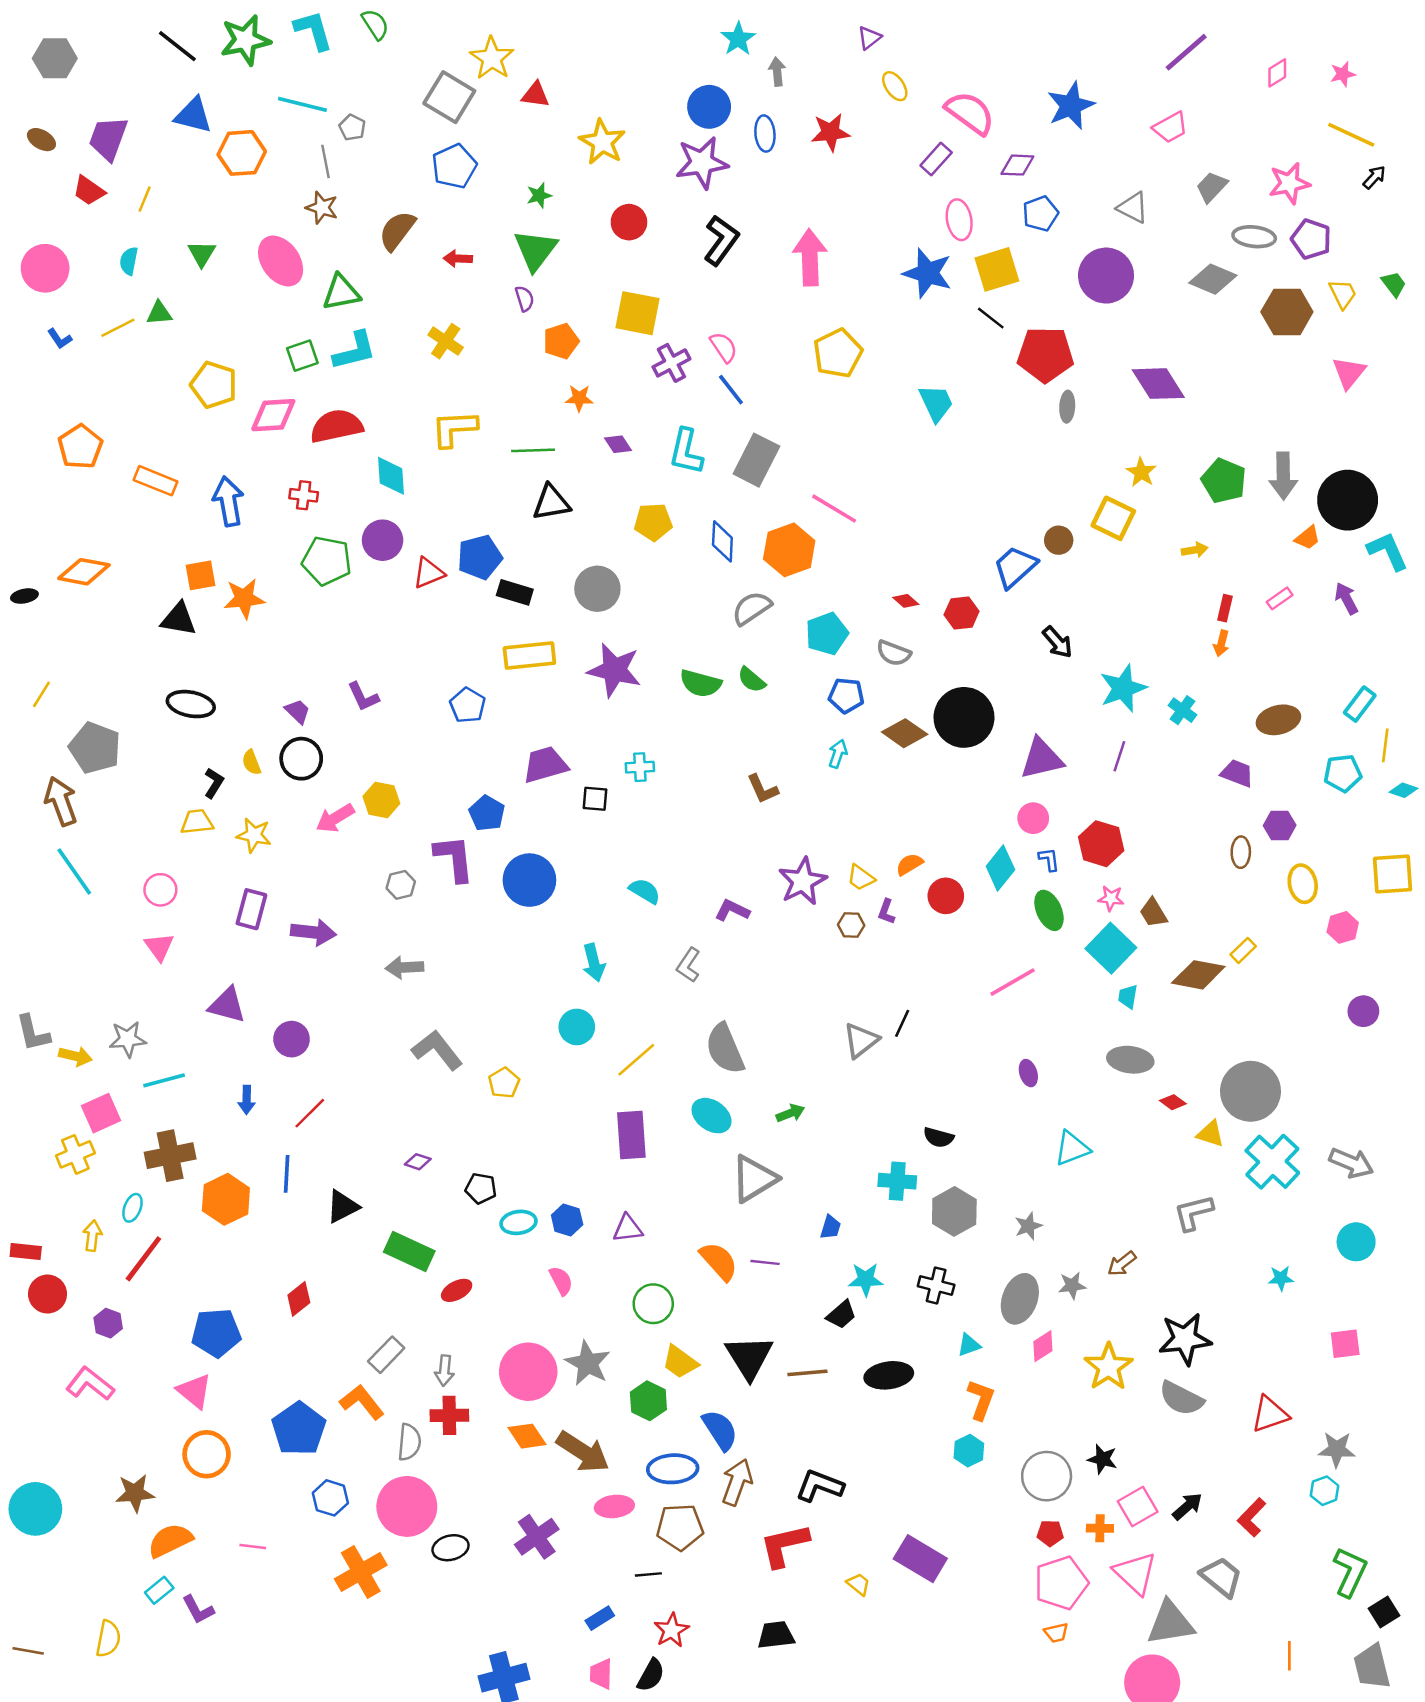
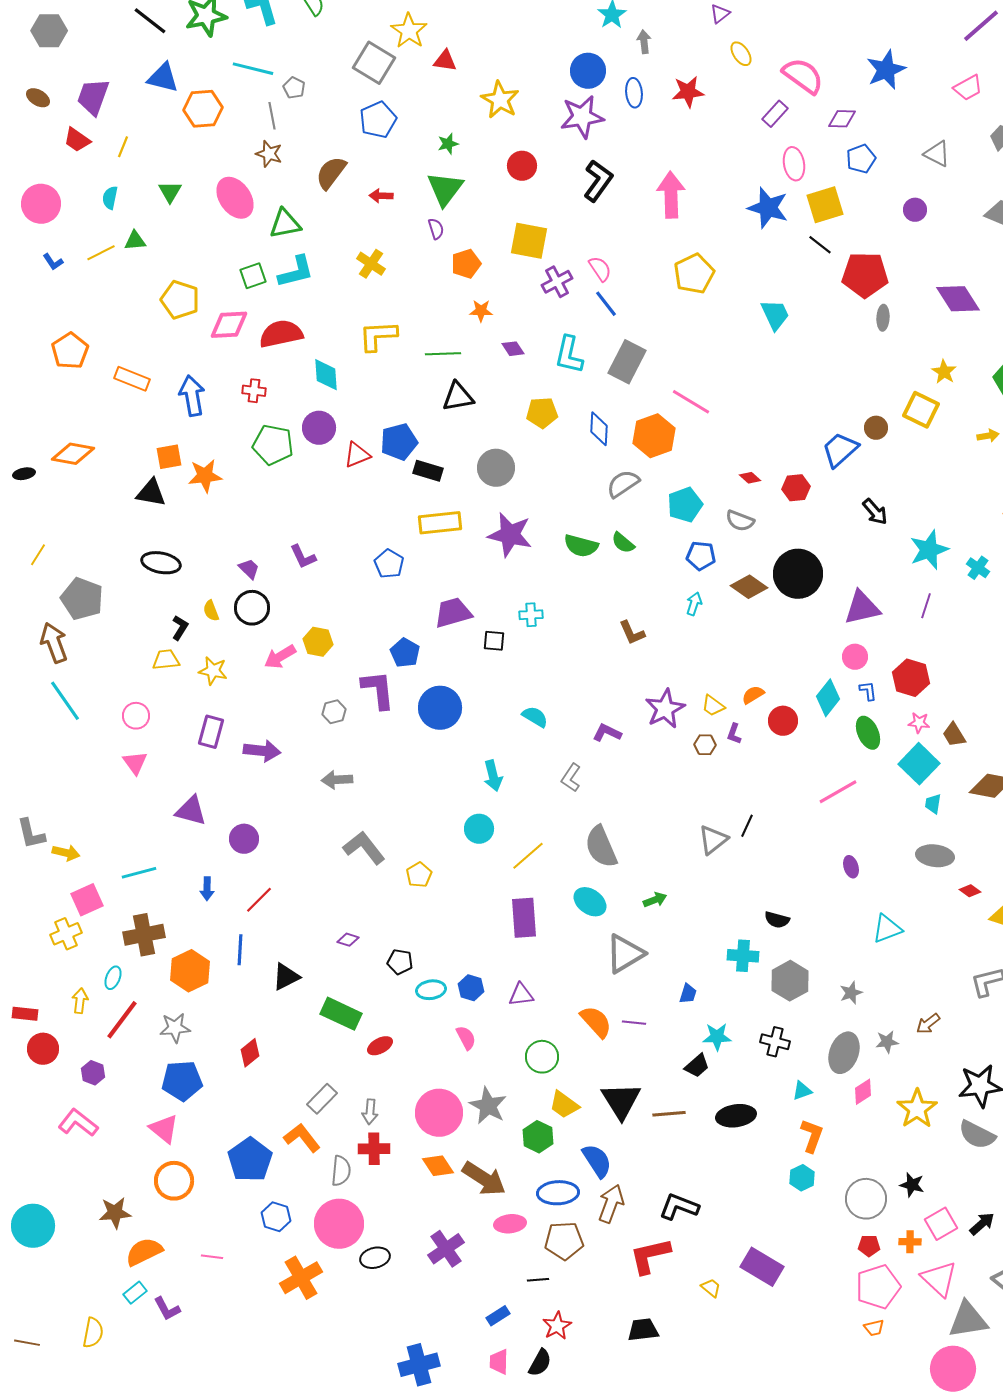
purple circle: (1106, 276) -> (915, 210), size x0.5
gray star: (128, 1039) -> (175, 1028), moved

